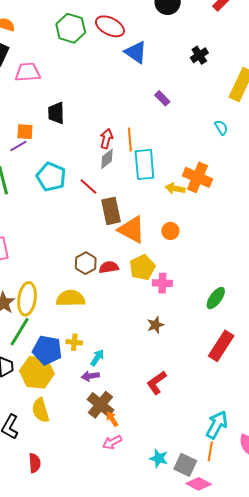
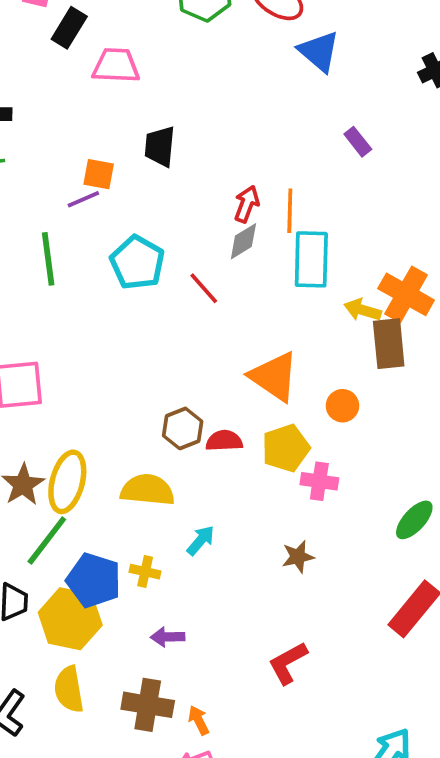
brown rectangle: (111, 211) -> (389, 344), moved
orange circle: (170, 231) -> (342, 406), moved
cyan arrow: (97, 358) -> (201, 540), moved
brown cross: (100, 405) -> (148, 705), moved, turned -36

